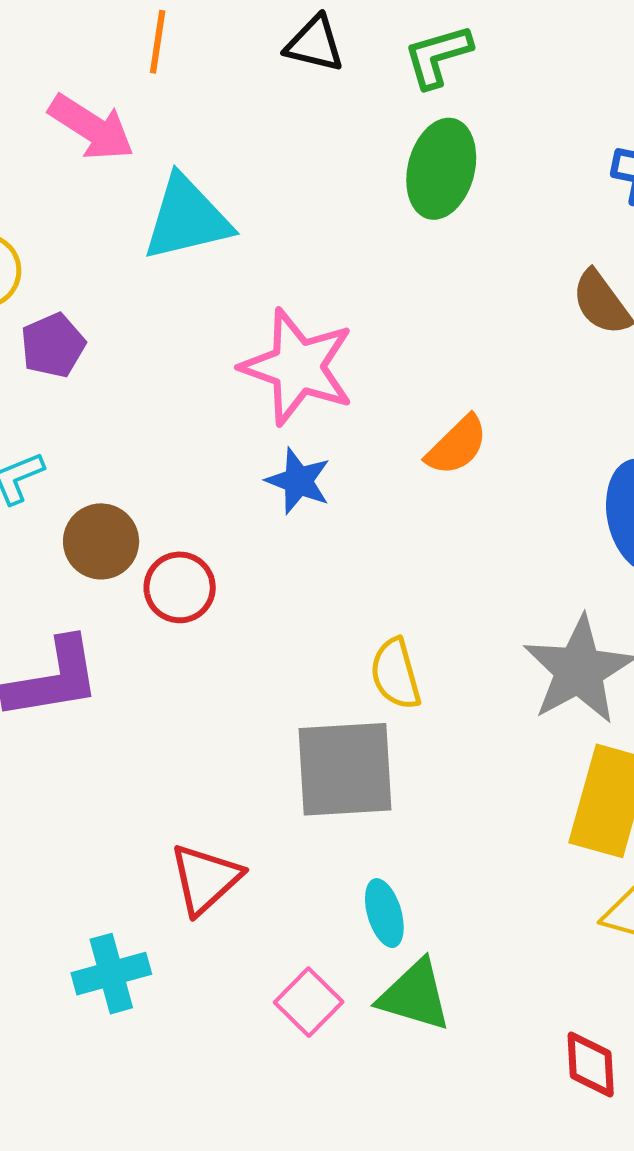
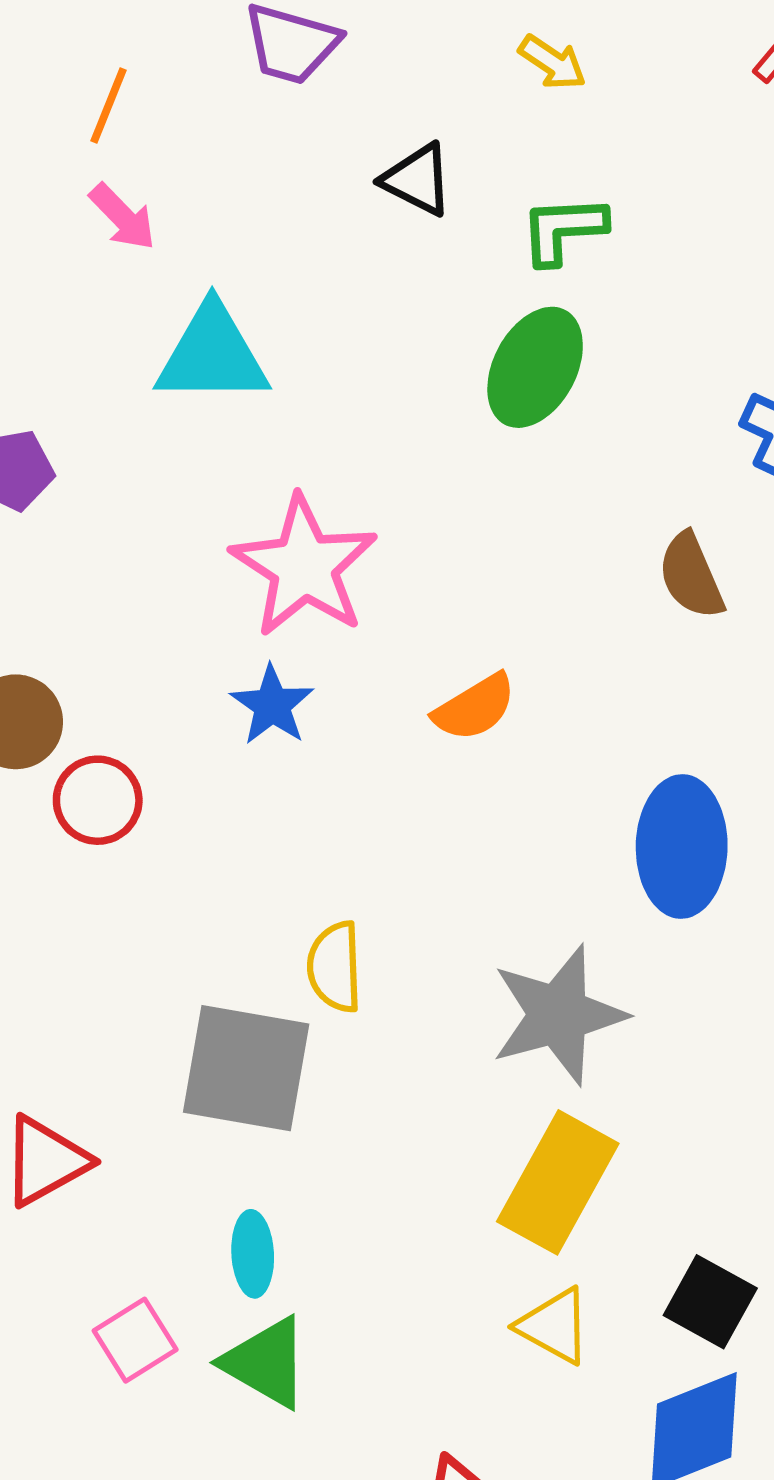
orange line: (158, 42) -> (108, 106), moved
pink arrow: (91, 127) -> (123, 217), size x0.7

